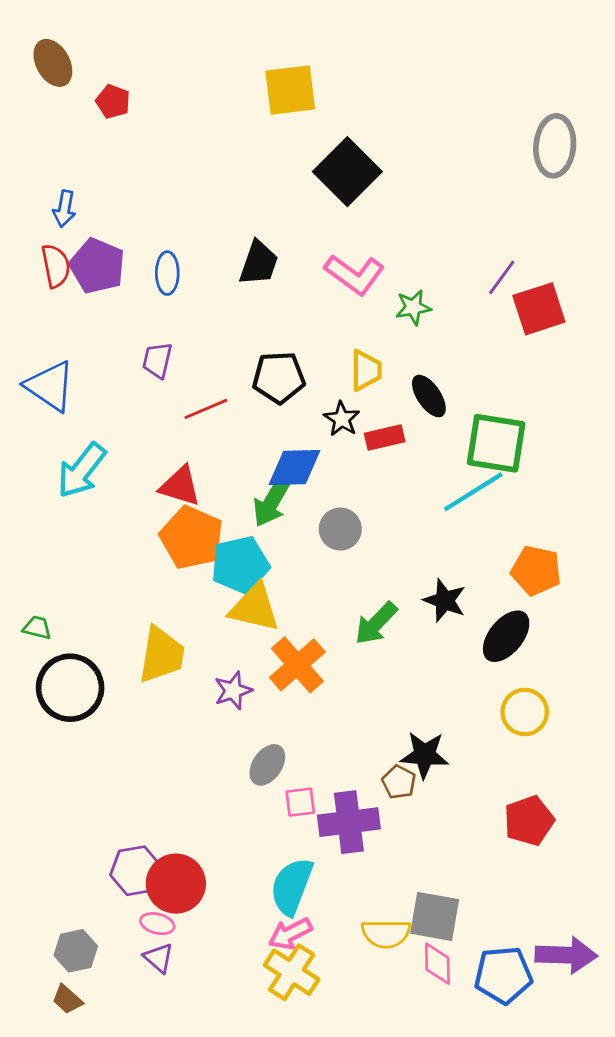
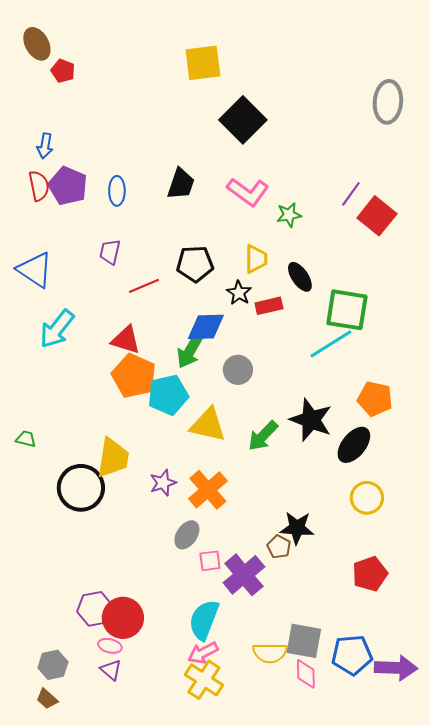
red pentagon: (113, 102) -> (63, 71), moved
red square: (539, 309) -> (377, 216), turned -33
black star: (445, 600) -> (311, 420), size x1.4
yellow triangle: (254, 608) -> (208, 425), moved
orange cross: (297, 665) -> (208, 490), moved
black circle: (70, 688) -> (81, 488), moved
purple cross: (349, 822) -> (244, 575), turned -33
blue pentagon: (503, 975) -> (352, 655), moved

